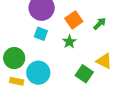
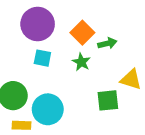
green arrow: (100, 24) -> (107, 43), moved, turned 40
green square: (84, 74) -> (108, 100), turned -30

